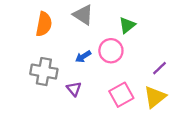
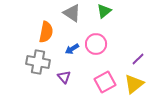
orange semicircle: (44, 24) -> (46, 32), moved
green triangle: (127, 25) -> (104, 11), moved

